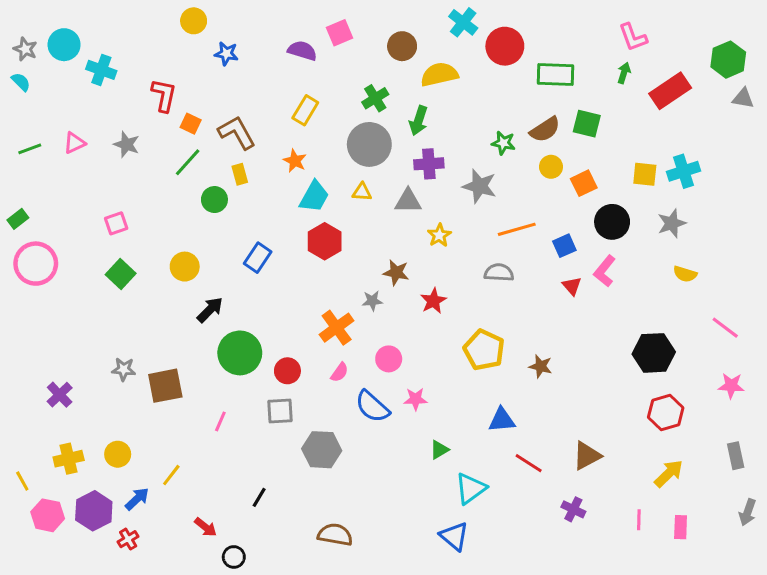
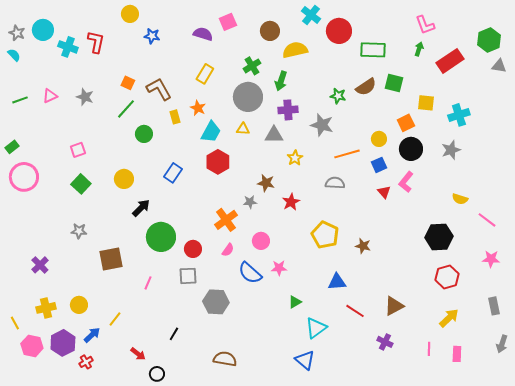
red L-shape: (164, 95) -> (96, 42), moved
yellow circle: (551, 167) -> (379, 139), moved
yellow rectangle: (240, 174) -> (175, 117), moved
yellow square: (645, 174) -> (426, 103), moved
orange square: (584, 183) -> (406, 123), moved
yellow semicircle: (685, 274) -> (460, 199), moved
gray star: (124, 369) -> (79, 231), moved

